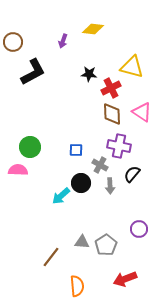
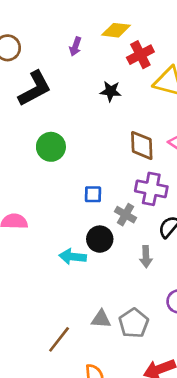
red cross: (111, 88) -> (140, 55), moved
green circle: (30, 147) -> (51, 147), moved
gray arrow: (110, 186) -> (146, 257), moved
cyan arrow: (61, 196) -> (73, 257), turned 48

